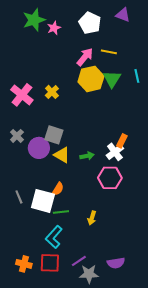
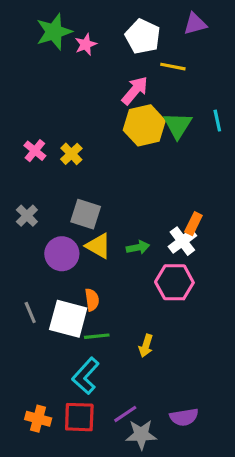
purple triangle: (123, 15) -> (195, 24), turned -35
yellow line: (109, 52) -> (173, 67), moved
yellow cross: (52, 92) -> (71, 154), moved
pink cross: (22, 95) -> (35, 151), size x0.6
purple circle: (39, 148) -> (62, 254), moved
orange semicircle: (58, 189) -> (92, 300), turned -40

